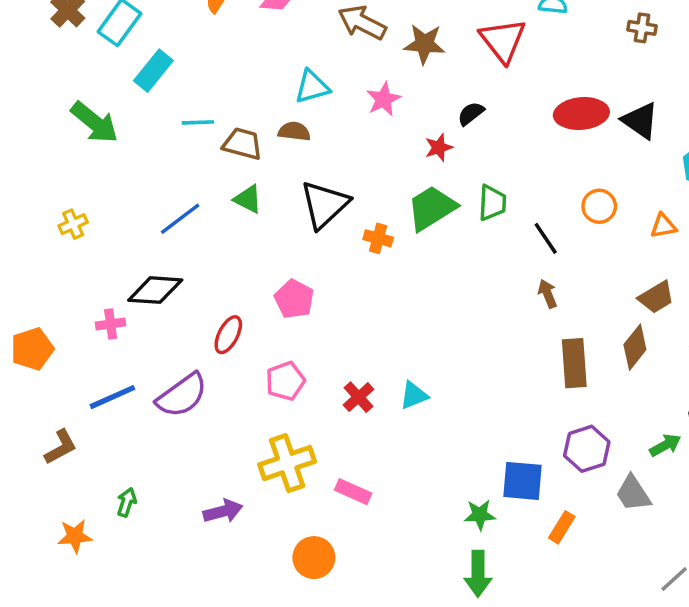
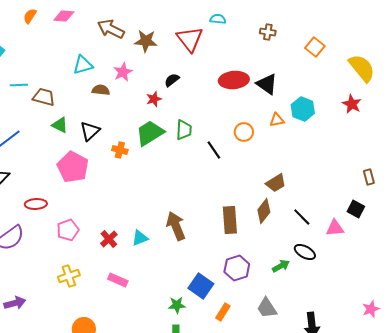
brown semicircle: (294, 131) -> (101, 90), moved
green triangle: (248, 199) -> (60, 125), moved
black triangle: (325, 204) -> (90, 131), size x0.7
orange triangle: (663, 226) -> (277, 120), moved
brown arrow: (548, 294) -> (176, 226), moved, size x1.8
pink pentagon: (294, 299) -> (73, 167), moved, size x1.4
red ellipse: (228, 335) -> (36, 204), turned 60
yellow cross: (287, 463) -> (69, 276), size x0.7
blue square: (523, 481) -> (201, 286), turned 30
pink rectangle: (353, 492) -> (118, 280), moved
gray trapezoid: (633, 493) -> (267, 308), moved
purple arrow: (223, 511) -> (15, 303), moved

